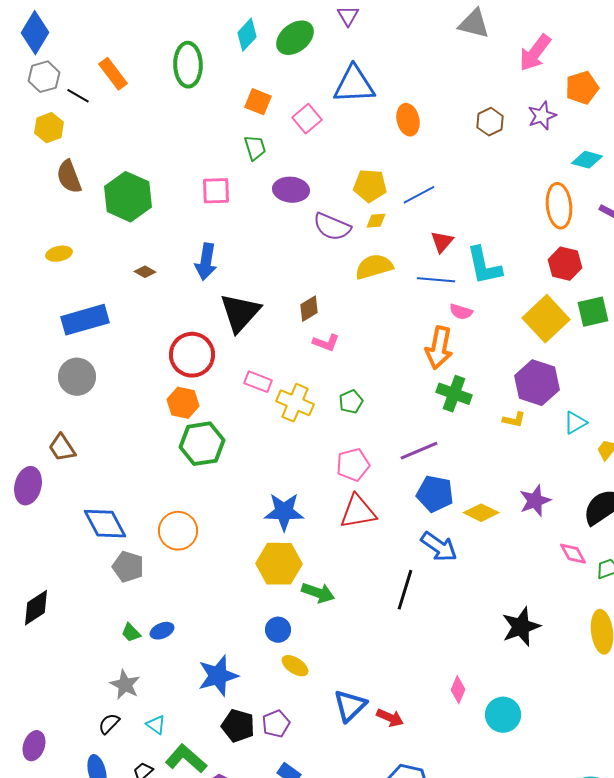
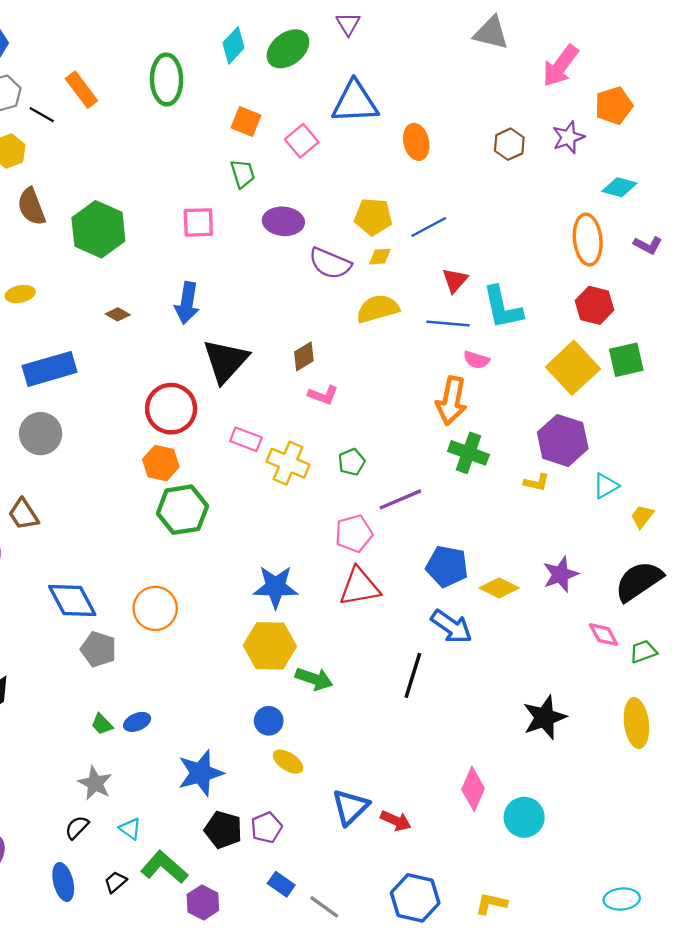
purple line: (419, 451) -> (400, 499), moved
pink diamond: (458, 690) -> (473, 789), size x1.4

